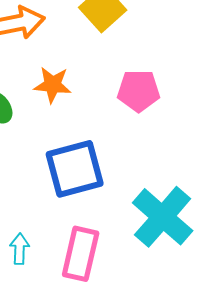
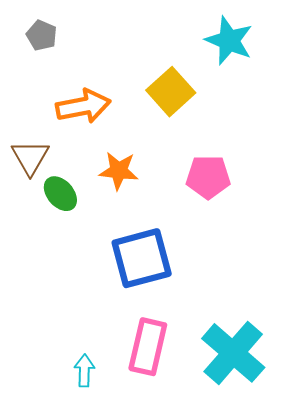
cyan cross: (163, 217) -> (233, 353), moved
cyan arrow: (20, 249) -> (84, 371), moved

